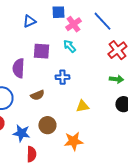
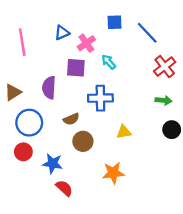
blue square: (58, 12) -> (114, 22), moved
pink cross: (73, 24) -> (86, 43), moved
blue cross: (62, 77) -> (100, 98), size x1.5
brown circle: (47, 125) -> (83, 141), moved
red semicircle: (31, 154) -> (64, 188), turned -49

